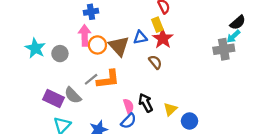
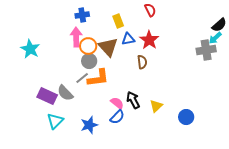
yellow rectangle: (157, 25) -> (118, 21), moved
gray circle: (60, 54) -> (89, 61), moved
brown semicircle: (155, 62) -> (142, 62), turned 32
pink semicircle: (128, 106) -> (117, 103), turned -32
blue circle: (190, 121) -> (186, 117), moved

